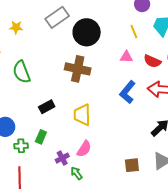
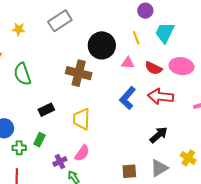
black circle: (87, 32) -> (102, 45), moved

